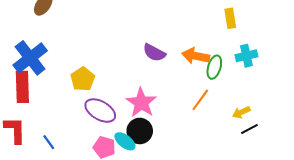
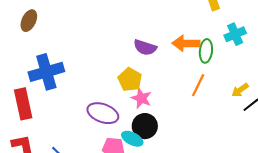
blue cross: (30, 58) -> (46, 72), moved, turned 32
yellow pentagon: (83, 79) -> (130, 80), moved
pink star: (141, 103) -> (141, 98), size x0.7

